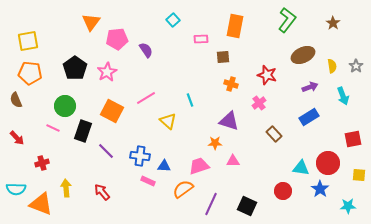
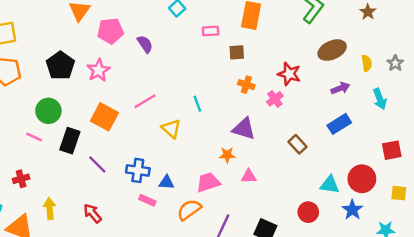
pink cross: (259, 103) -> (275, 99), moved

